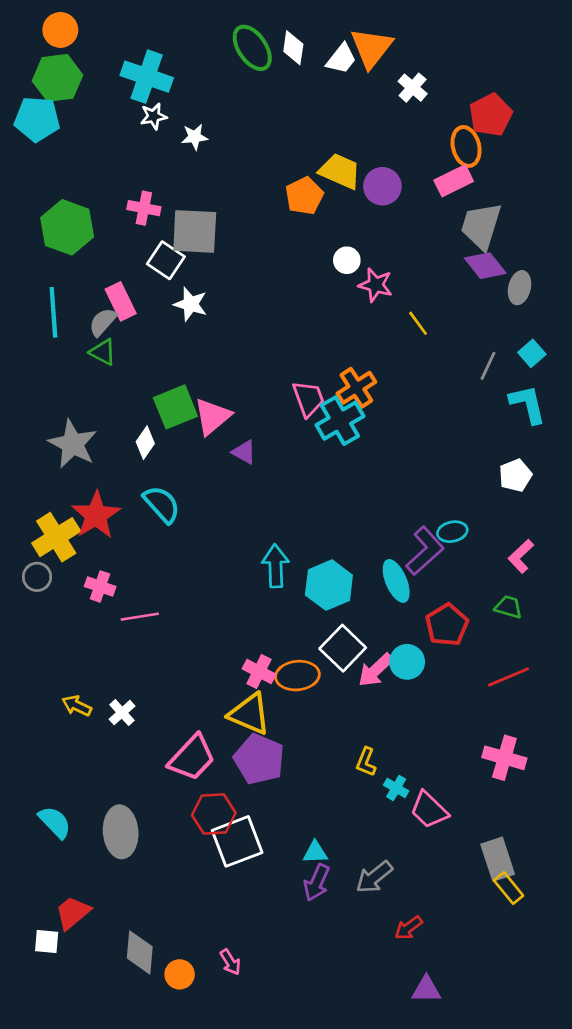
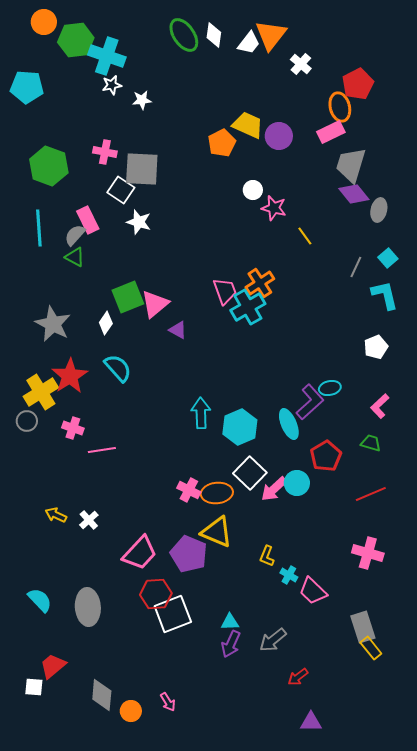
green hexagon: (58, 78) -> (76, 40), moved
yellow triangle: (249, 714) -> (217, 532), moved

